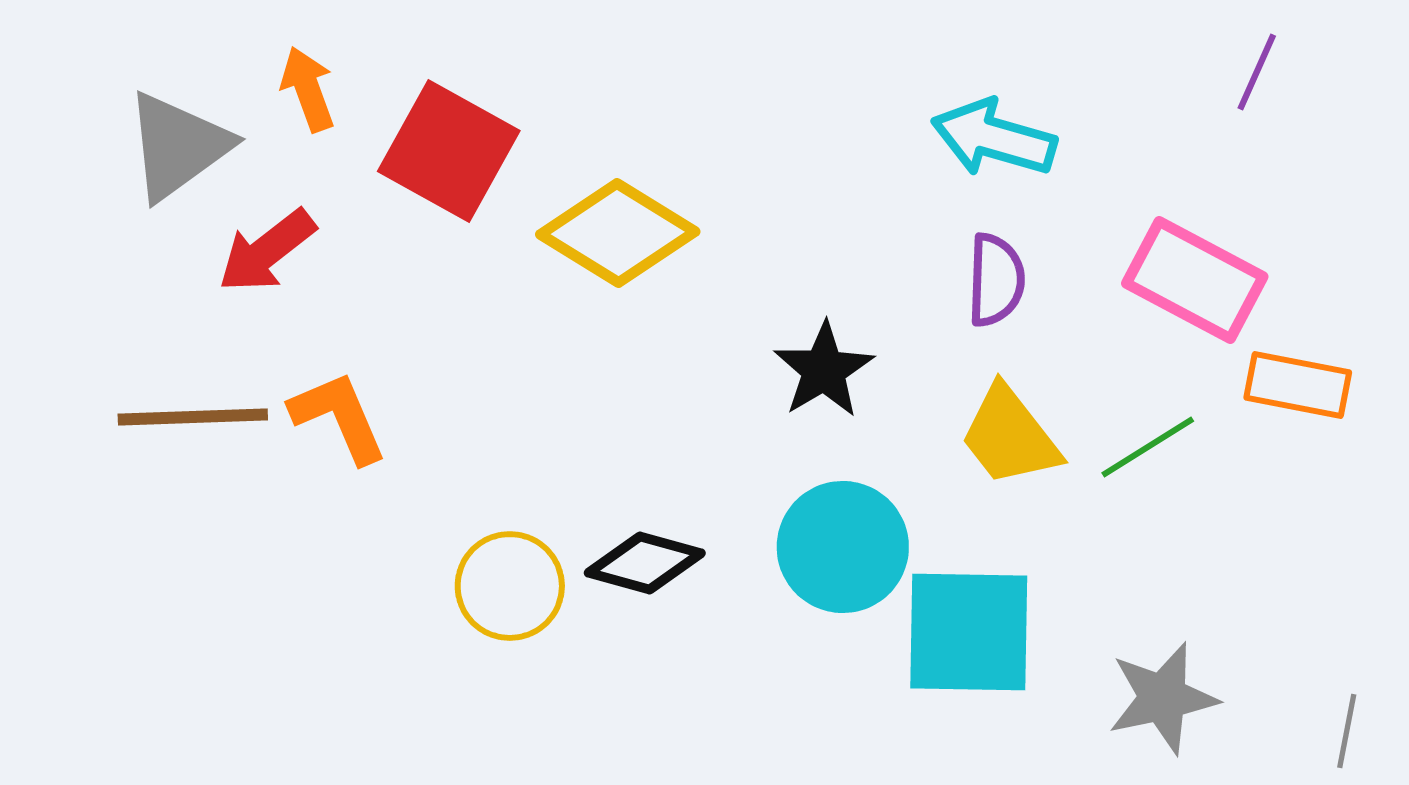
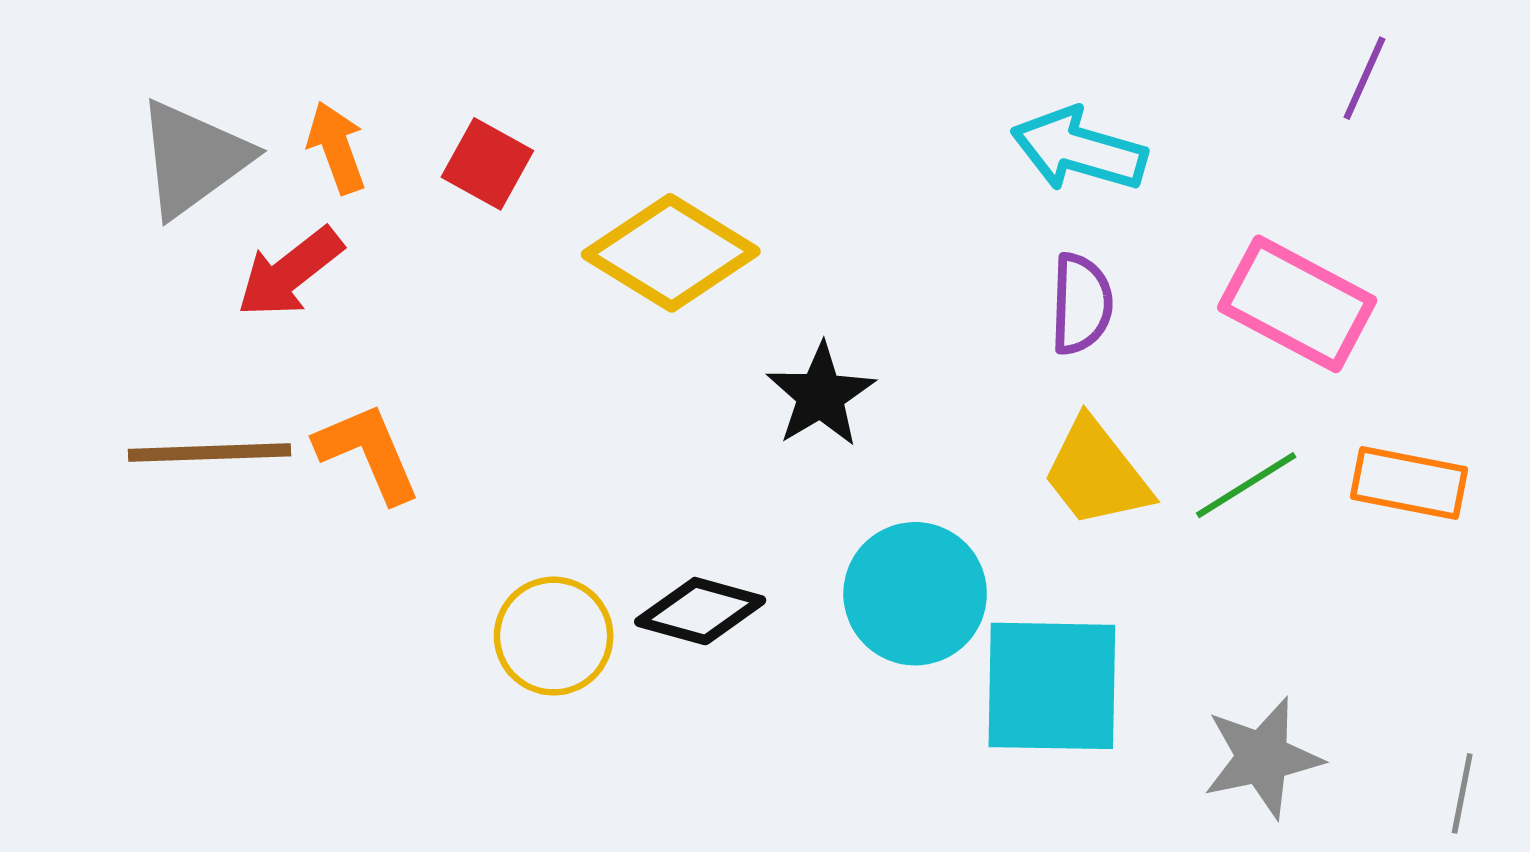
orange arrow: (308, 89) -> (337, 148), moved
red square: (449, 151) -> (487, 164), size x0.6
black star: (824, 370) -> (821, 395), moved
orange rectangle: (1298, 385) -> (1409, 483), moved

